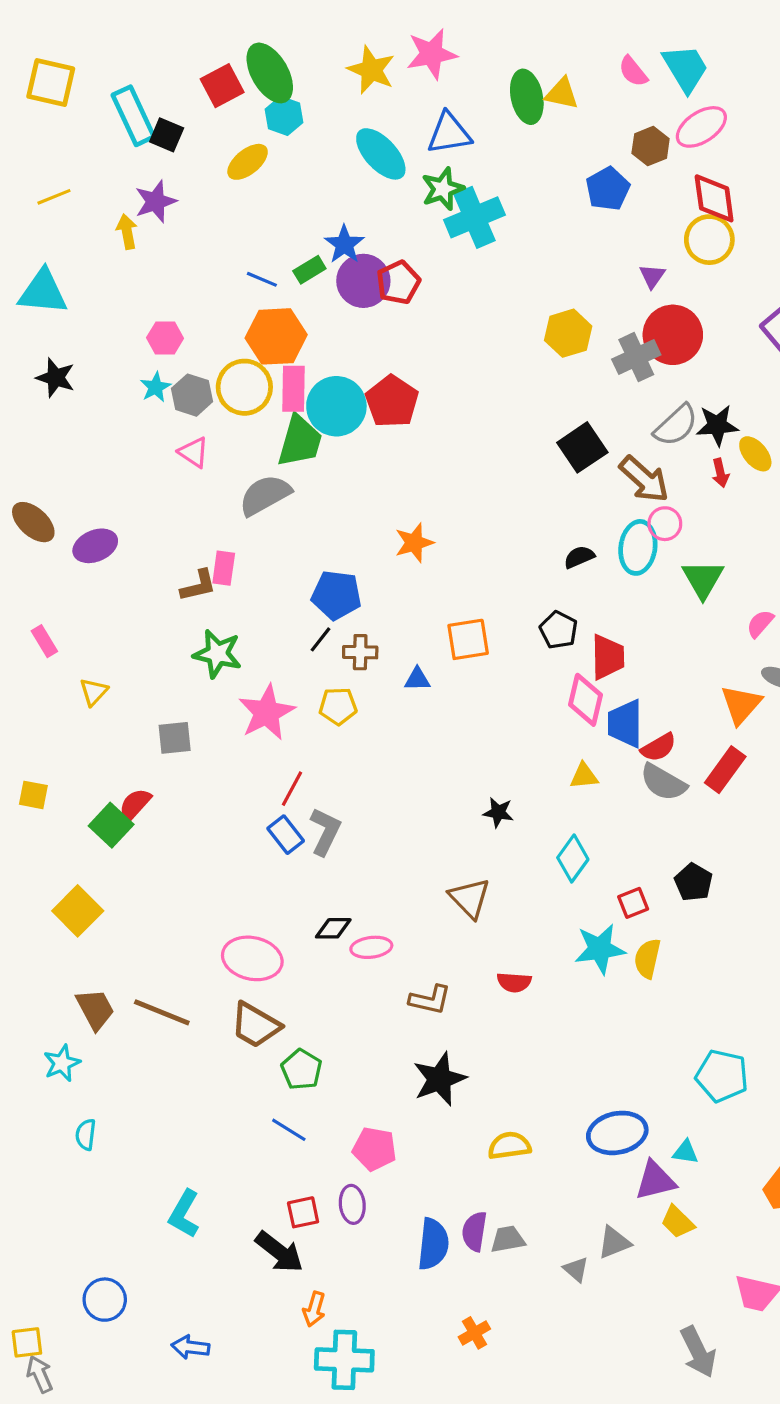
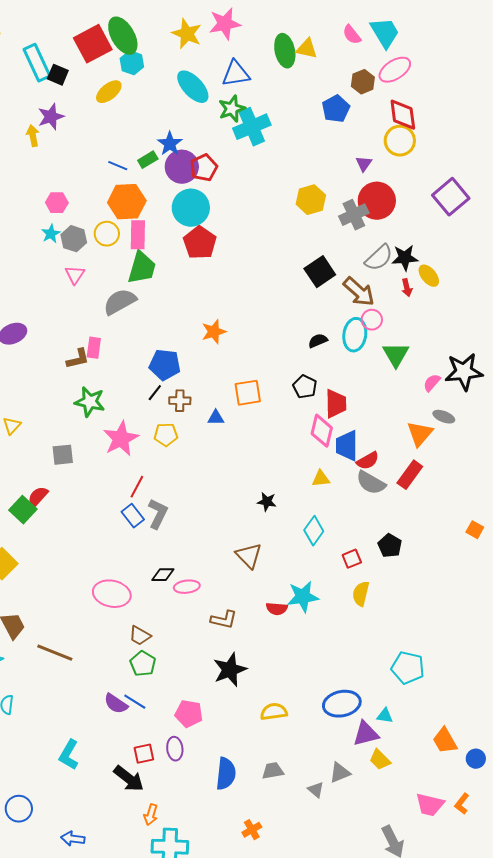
red square: (222, 86) -> (93, 44), size x1.4
yellow circle: (244, 387) -> (107, 234), size x0.7
cyan circle: (336, 406) -> (191, 208), moved
pink triangle: (194, 452) -> (75, 275), turned 30
cyan star: (600, 949) -> (303, 597), moved
brown line: (162, 1012) -> (55, 653), moved
brown trapezoid: (255, 1025) -> (140, 636), moved, size x0.7
purple semicircle: (474, 1231) -> (116, 704), moved, turned -65

